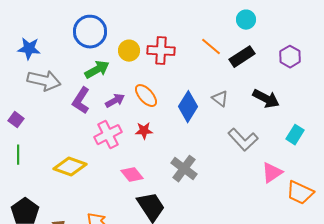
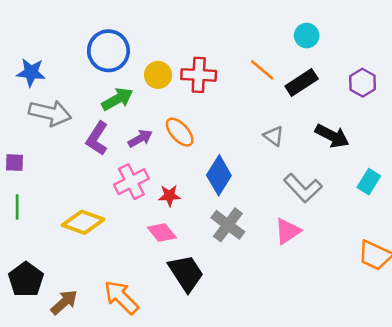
blue diamond: (188, 107) -> (219, 175), moved
purple square: (16, 120) -> (15, 163), turned -35
red star: (144, 131) -> (169, 196), moved
pink triangle: (272, 173) -> (288, 231), moved

